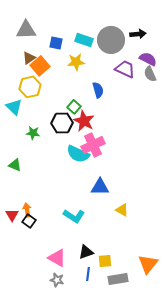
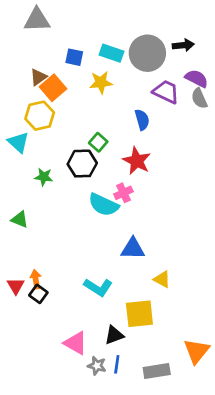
gray triangle: (26, 30) -> (37, 20), moved
blue semicircle: (98, 90) -> (142, 120), moved
red star: (84, 121) -> (137, 161), moved
pink cross: (93, 145) -> (123, 193), size x0.6
yellow square: (105, 261) -> (139, 314), moved, size x1.6
gray star: (57, 280) -> (97, 366), moved

